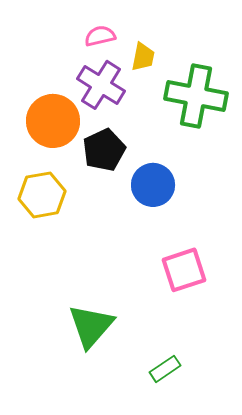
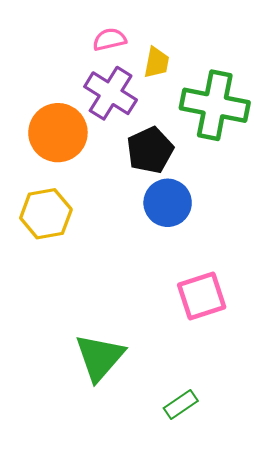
black pentagon: (104, 150) -> (150, 150), moved

